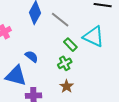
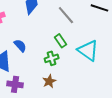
gray line: (60, 20) -> (66, 15), moved
cyan triangle: (94, 37) -> (88, 50), moved

